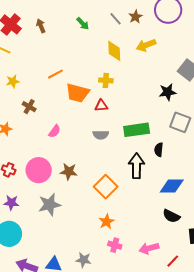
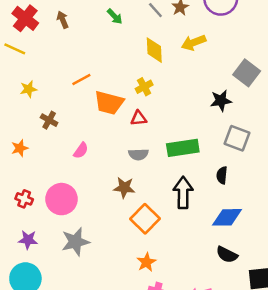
yellow cross: (106, 80) -> (144, 87), turned -32
black semicircle: (159, 150) -> (222, 175), moved
brown star: (69, 172) -> (124, 188), moved

